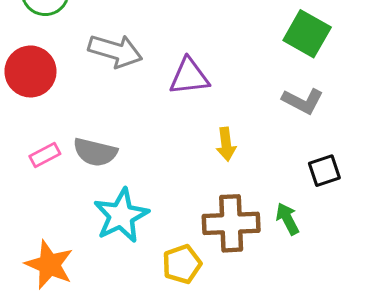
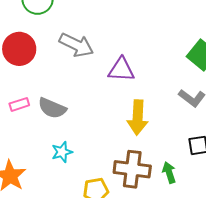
yellow arrow: (226, 144) -> (138, 117), size x1.6
cyan star: (121, 216) -> (62, 152), size x0.6

